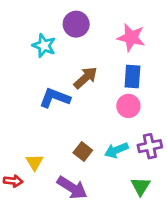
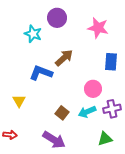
blue rectangle: (132, 76) -> (111, 62), moved
pink circle: (128, 106) -> (93, 89), moved
yellow triangle: (35, 162) -> (19, 101), moved
green triangle: (140, 186) -> (105, 139), turned 42

